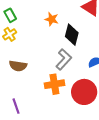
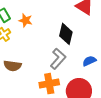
orange star: (52, 19) -> (26, 20), moved

